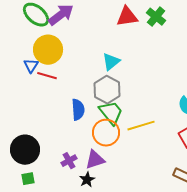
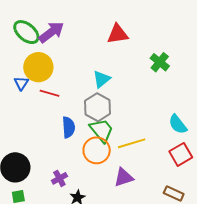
green cross: (156, 17) -> (160, 62), moved
red line: (47, 76) -> (49, 93), moved
purple triangle: (95, 160) -> (124, 177), moved

